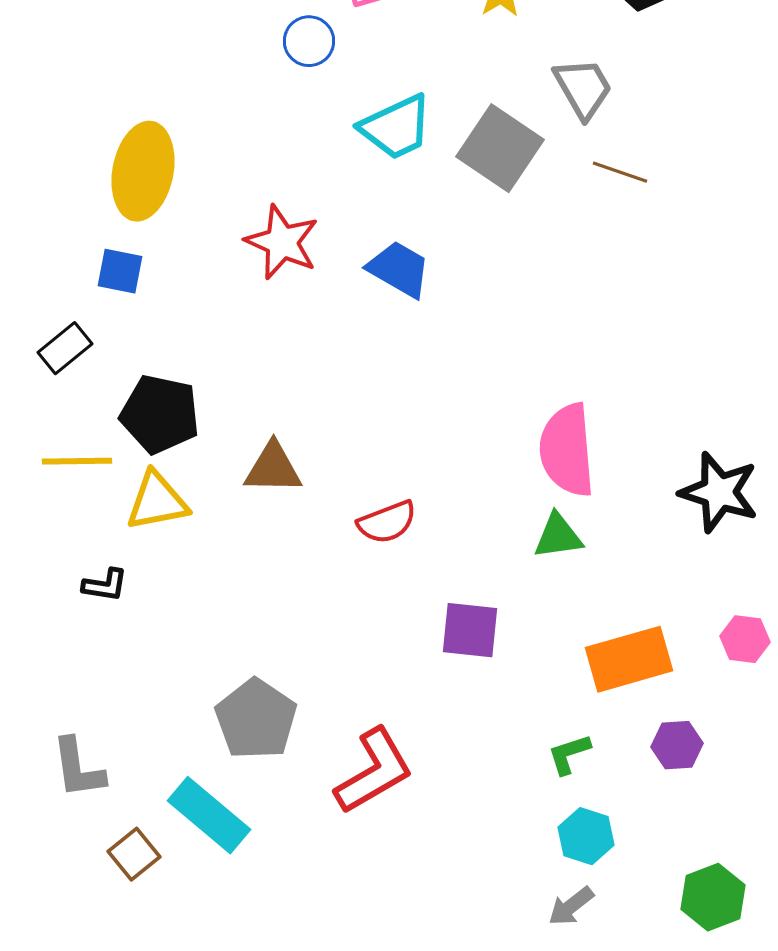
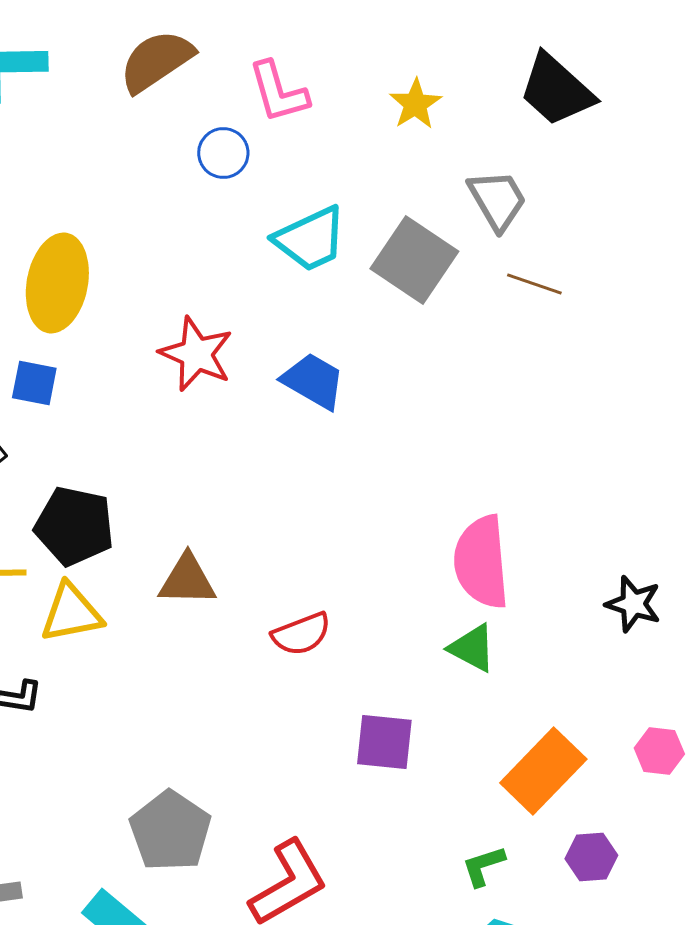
black star: (719, 492) -> (633, 604), size x0.7
green triangle: (558, 536) -> (472, 648), turned 36
orange rectangle: (629, 659) -> (543, 771), turned -30

